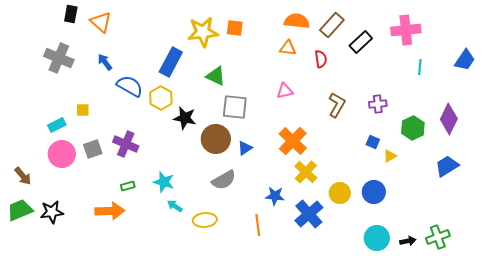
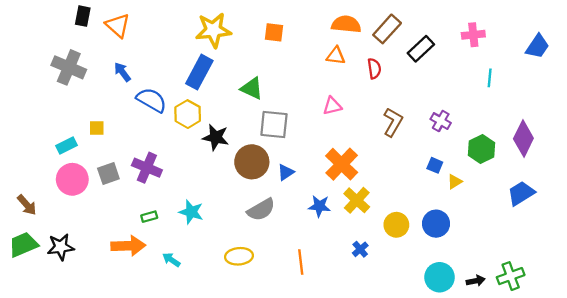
pink cross: (406, 30) -> (473, 35), size x0.7
yellow star: (203, 32) -> (213, 30), moved
blue trapezoid: (465, 60) -> (537, 46), moved
purple cross: (378, 104) -> (441, 121), turned 36
blue star: (275, 196) -> (319, 206), moved
cyan arrow: (175, 206) -> (171, 260), moved
blue cross: (309, 214) -> (360, 249), size x0.5

